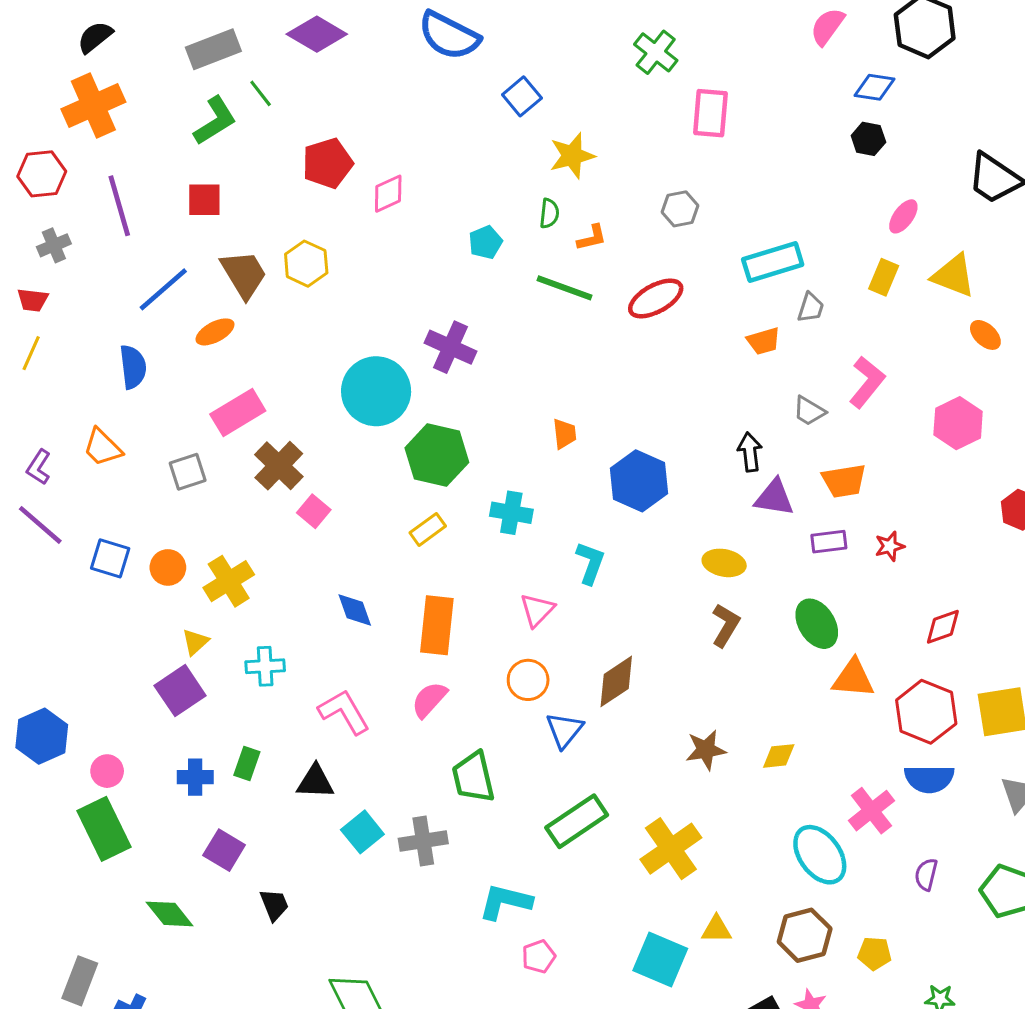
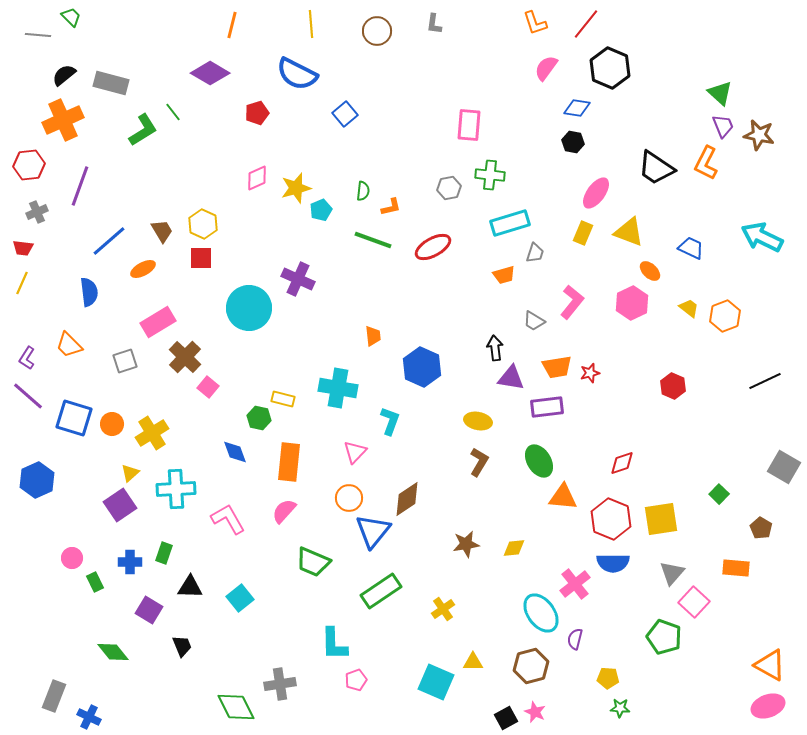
gray rectangle: (213, 49) -> (111, 83), moved, turned 36
green cross: (656, 52) -> (490, 175), moved, turned -32
yellow star: (572, 156) -> (296, 188), moved
red pentagon: (327, 163) -> (257, 113), moved, size x0.7
red square: (204, 200) -> (201, 258), moved
purple line: (119, 206) -> (80, 186), turned 36
pink ellipse: (903, 216) -> (596, 193), size x1.4
brown trapezoid: (244, 274) -> (162, 231), size x0.7
pink hexagon: (958, 423) -> (632, 303), moved
green hexagon: (437, 455) -> (259, 418), moved, size x0.6
cyan cross: (511, 513) -> (338, 388), size x1.4
yellow rectangle: (428, 529) -> (283, 399), turned 50
purple rectangle: (829, 542) -> (547, 407), size x1.4
red star: (890, 546) -> (590, 373), moved
blue square: (110, 558) -> (74, 418), size x1.4
cyan cross: (265, 666) -> (176, 489), size x1.5
blue triangle: (565, 730) -> (373, 531), size x1.4
blue hexagon: (42, 736) -> (37, 480), moved
green trapezoid: (473, 777) -> (313, 562), turned -54
black triangle: (315, 782) -> (190, 587), moved
green rectangle: (104, 829) -> (95, 582), moved, size x0.5
gray cross: (423, 841) -> (280, 684), moved
yellow cross: (671, 849) -> (443, 609), size x0.6
purple semicircle: (926, 874) -> (575, 639), moved
cyan L-shape: (505, 902) -> (334, 644), turned -105
yellow pentagon: (874, 953) -> (608, 678), moved

